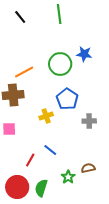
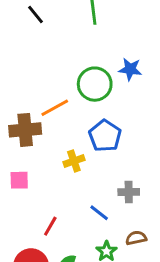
orange line: (24, 72) -> (55, 108), moved
gray cross: (89, 121) -> (129, 192), moved
blue line: (50, 150) -> (99, 213), moved

